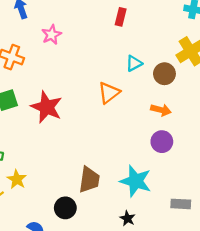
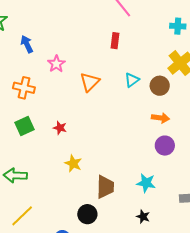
orange triangle: (109, 93) -> (90, 82), moved
red star: (47, 107) -> (60, 128), size x0.5
yellow star: (17, 179) -> (73, 163), moved
cyan star: (136, 181) -> (146, 183), size x0.7

